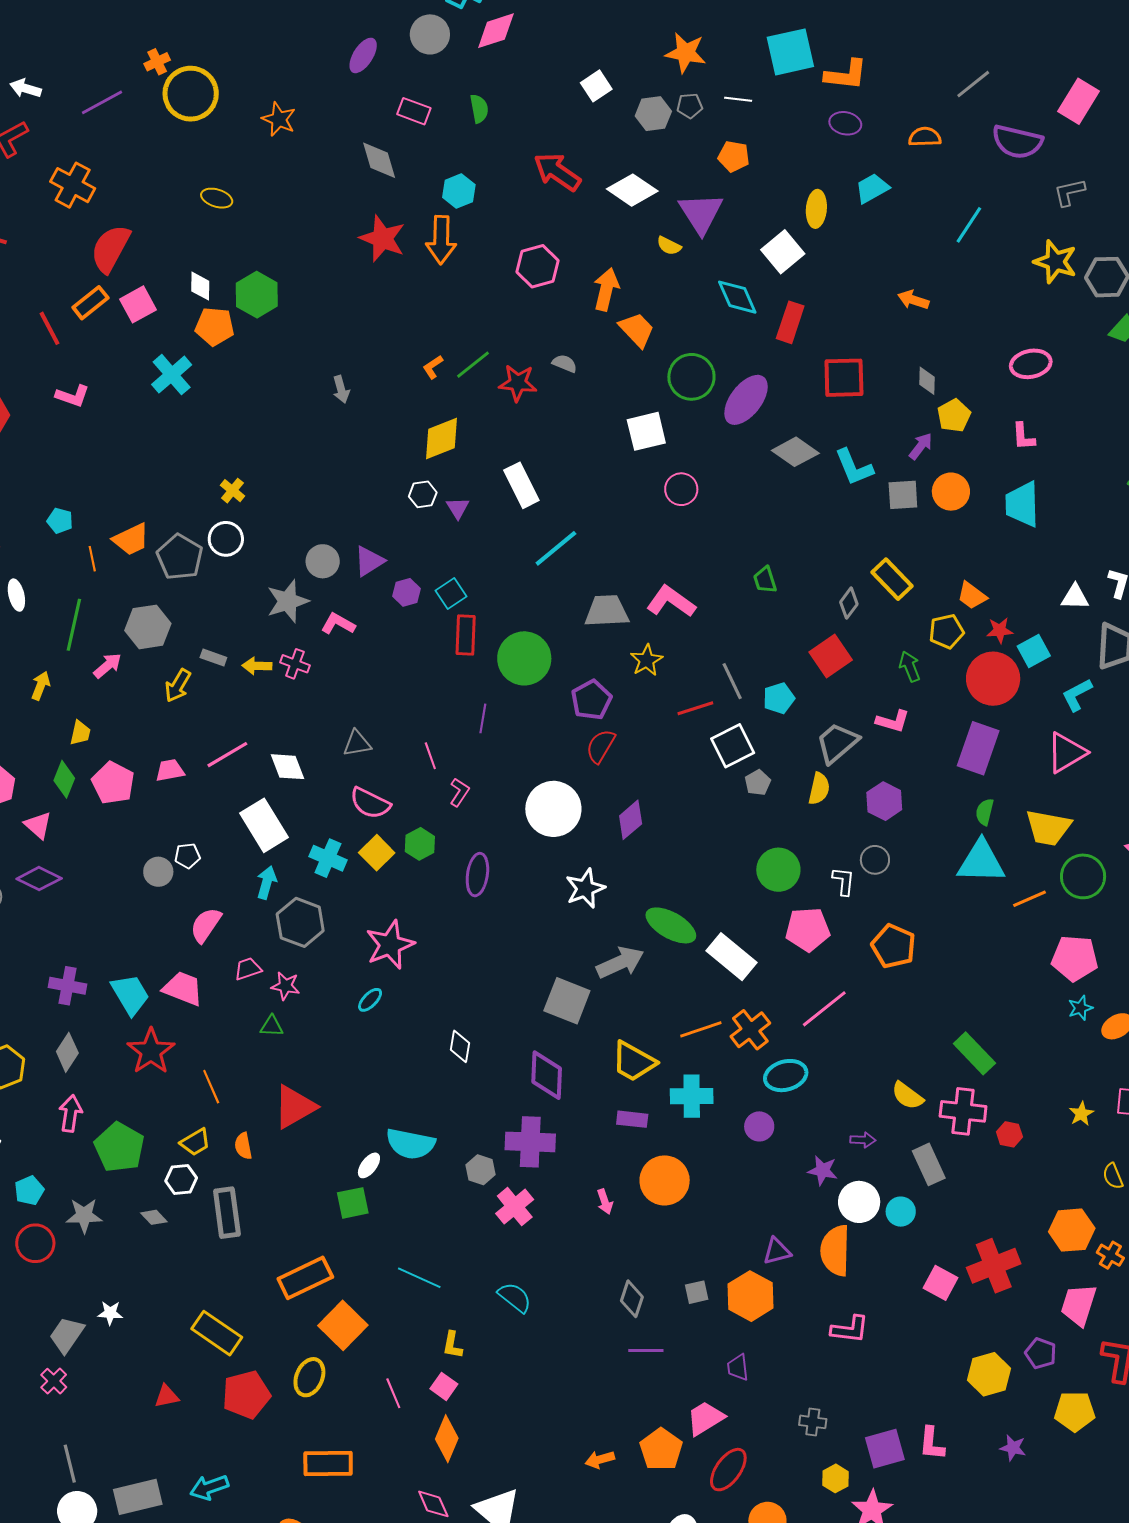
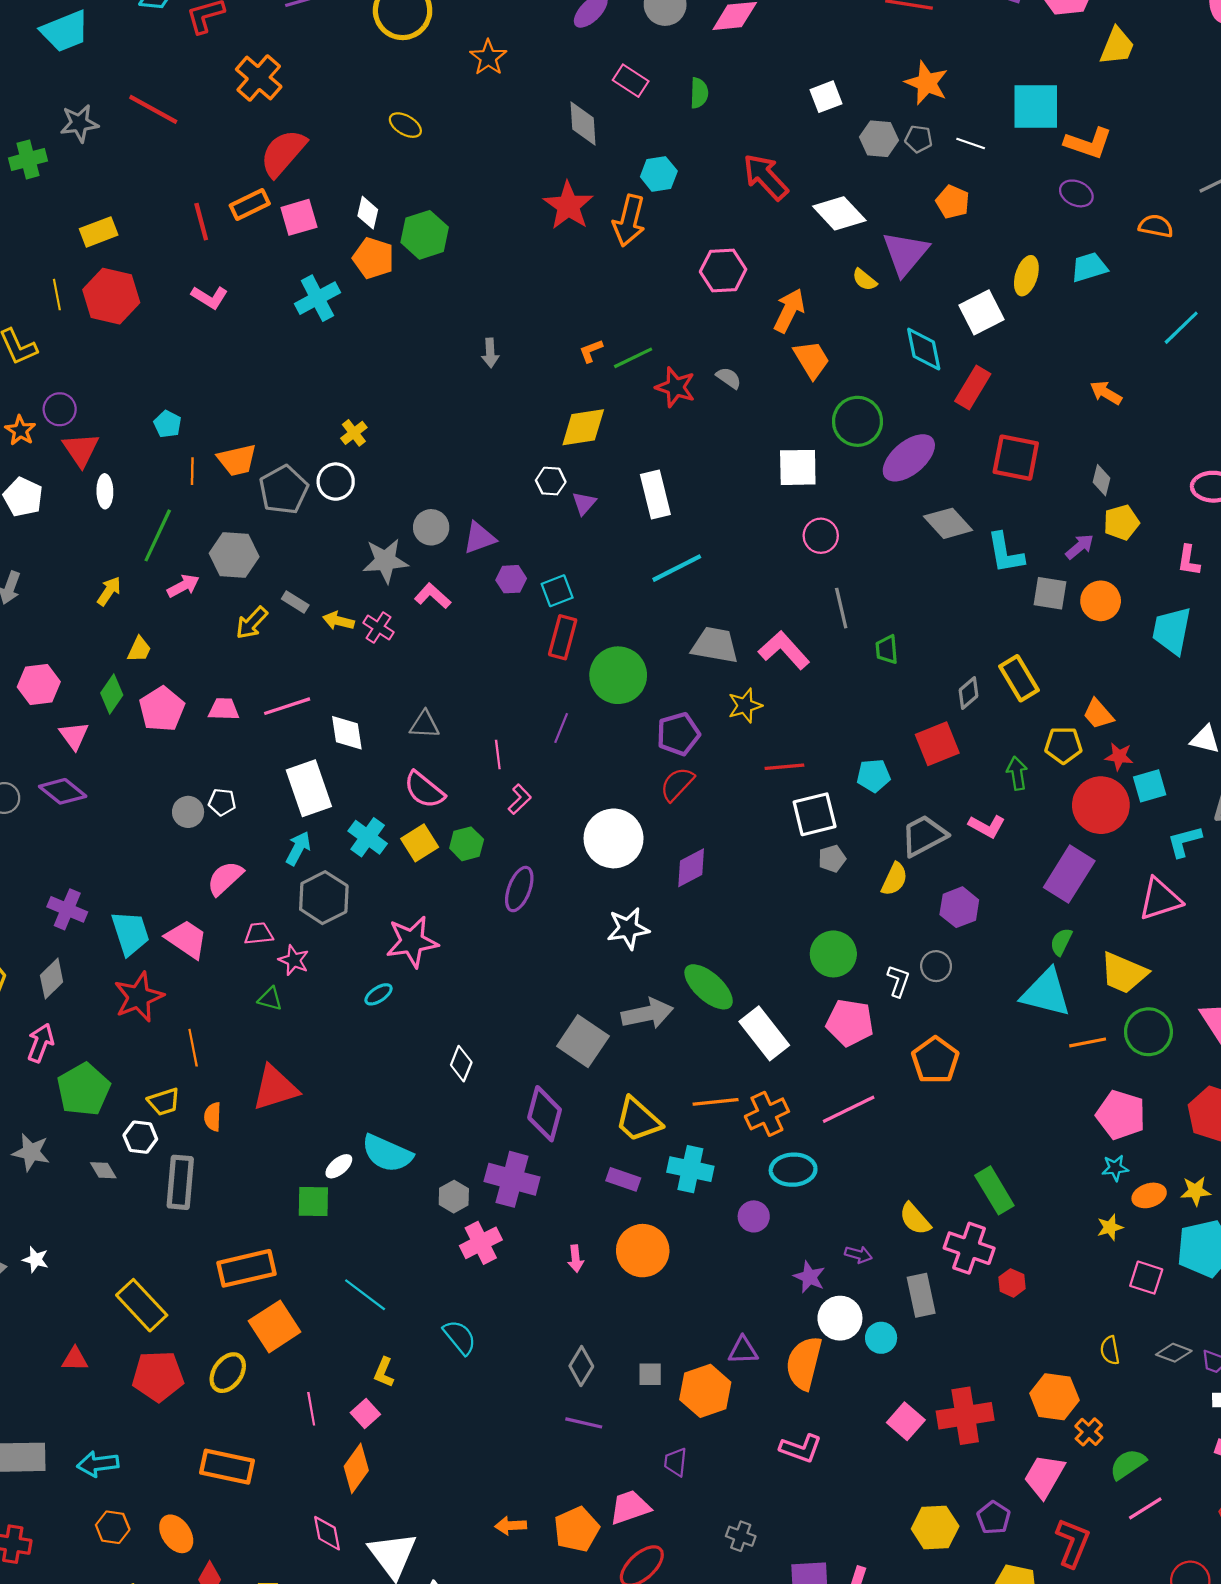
gray line: (732, 681) -> (841, 608), moved
yellow star: (1081, 1114) -> (1110, 1227), moved

